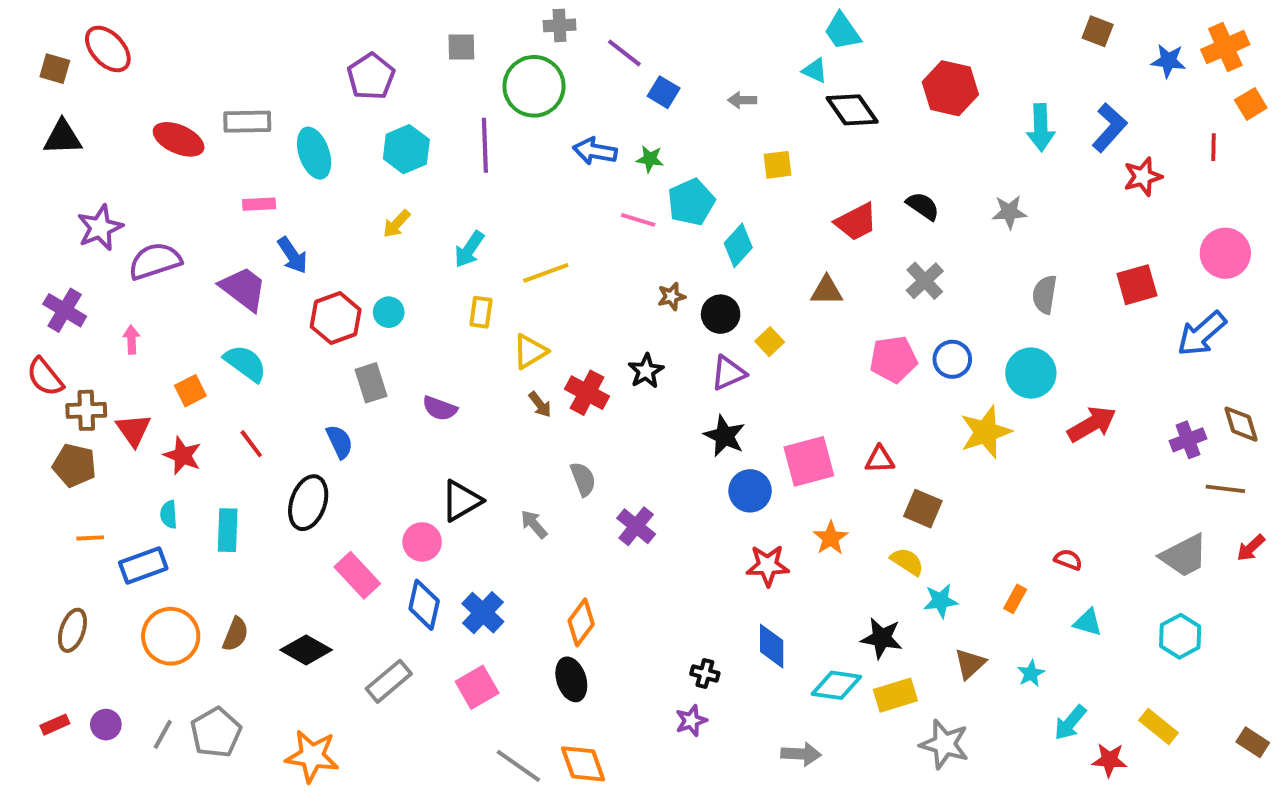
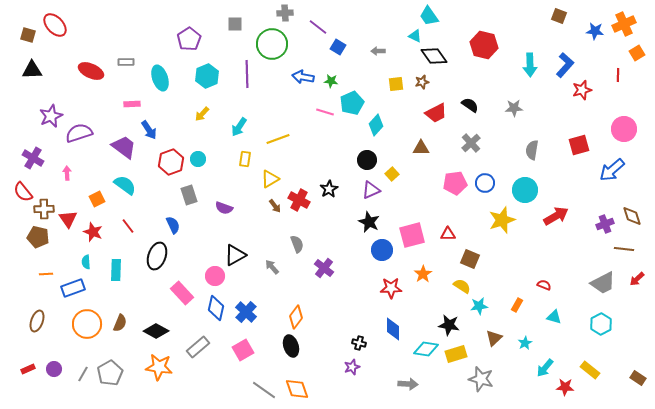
gray rectangle: (247, 122) -> (126, 62), size x0.7
brown star: (671, 296) -> (422, 82), moved
orange star: (312, 756) -> (159, 367), moved

